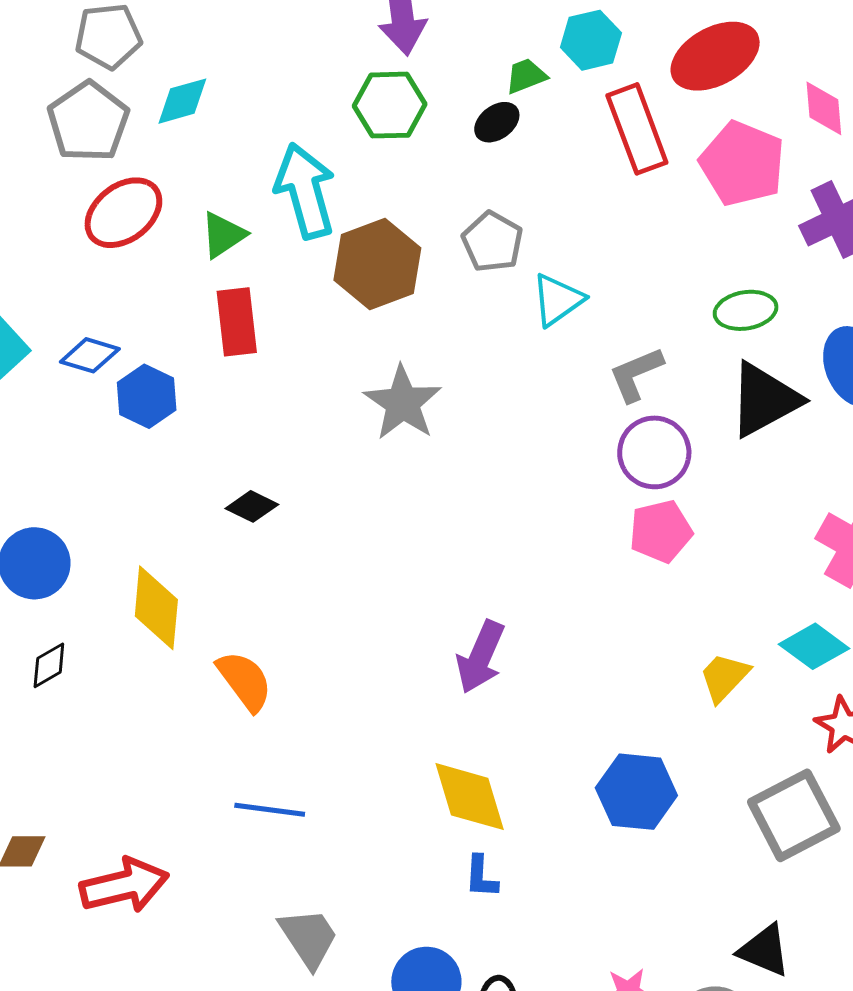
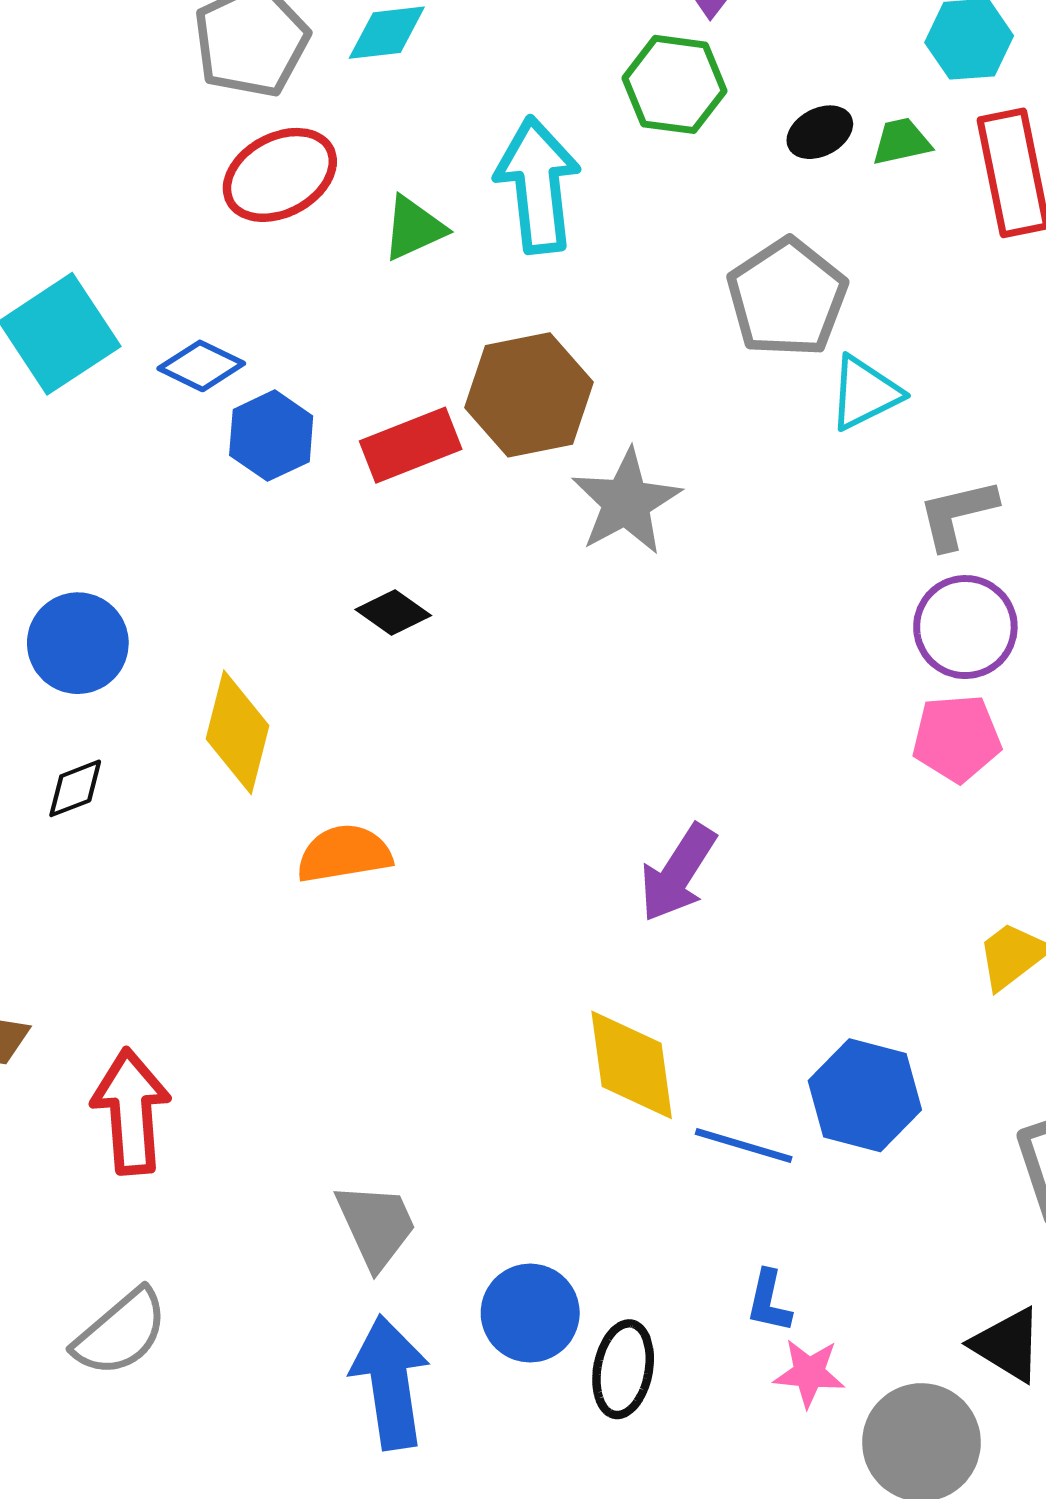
green trapezoid: (526, 76) -> (901, 142), moved
gray pentagon: (492, 242) -> (787, 298), size x1.4
brown hexagon: (377, 264) -> (529, 395), moved
red rectangle: (237, 322) -> (411, 445), moved, turned 66
orange semicircle: (245, 681) -> (344, 854), turned -72
blue line: (270, 810) -> (744, 1146), moved
blue L-shape: (481, 877) -> (769, 1301), moved
red arrow: (124, 885) -> (131, 1111), turned -90

